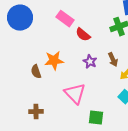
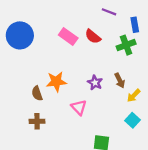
red semicircle: (83, 35) -> (93, 36), moved
pink triangle: (75, 94) -> (79, 107), moved, size x0.7
brown cross: (36, 112) -> (37, 121), moved

